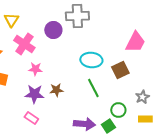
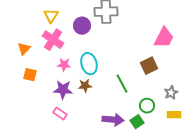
yellow triangle: (11, 20) -> (51, 16), moved
cyan ellipse: (91, 60) -> (89, 64), moved, turned 70

